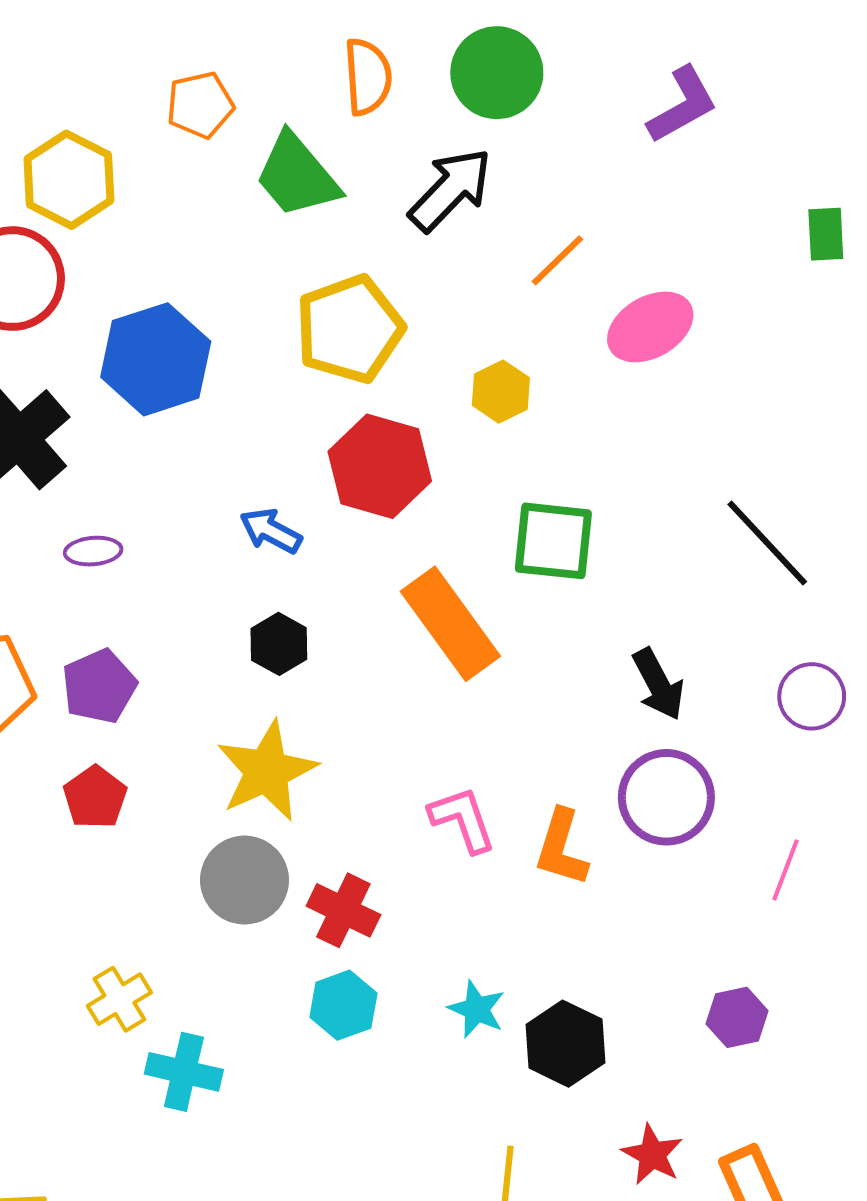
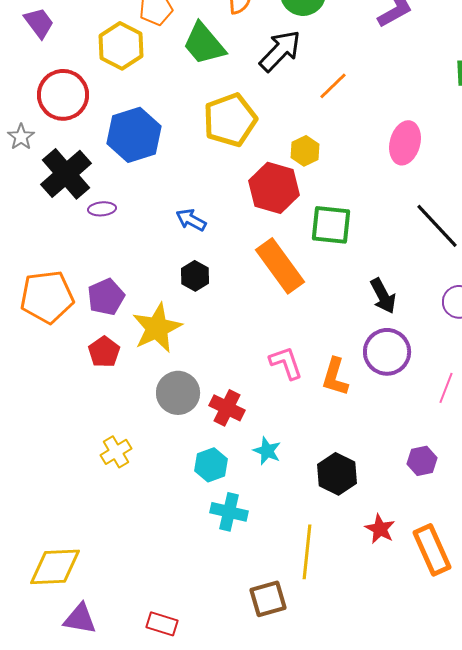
yellow hexagon: (69, 180) -> (121, 46), moved
pink ellipse: (650, 327) -> (405, 143), moved, turned -45
red hexagon: (380, 466) -> (274, 188), moved
purple ellipse: (93, 551) -> (102, 209), moved
yellow star: (267, 771) -> (157, 328), moved
cyan hexagon: (343, 1005) -> (211, 465), moved
cyan star: (477, 1009) -> (267, 451), moved
cyan cross: (184, 1072) -> (229, 512), moved

